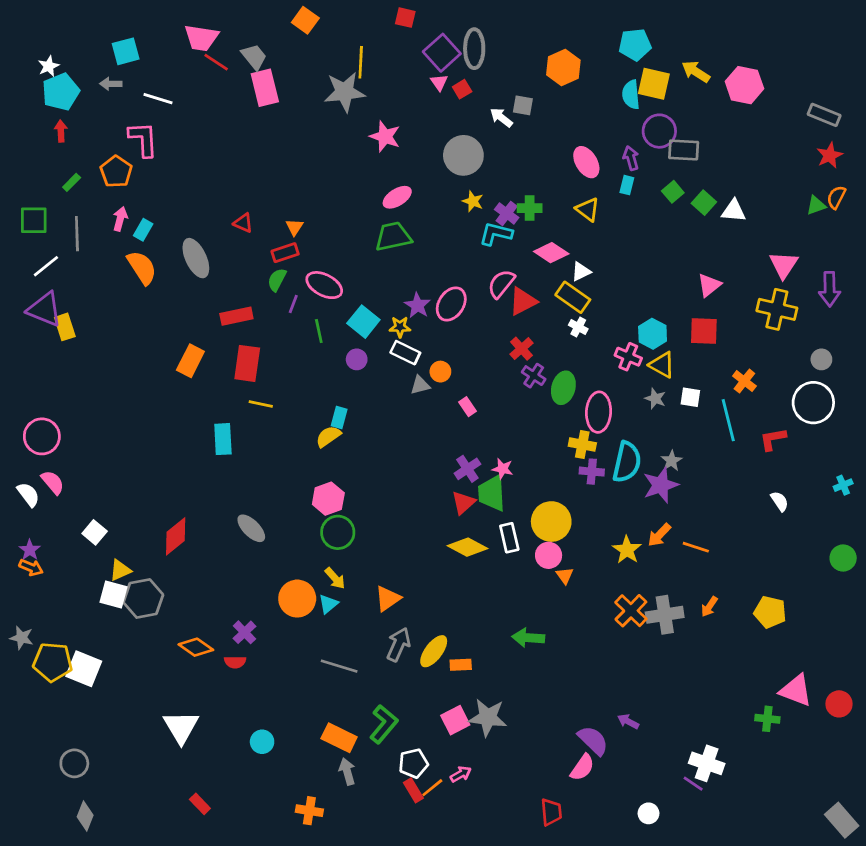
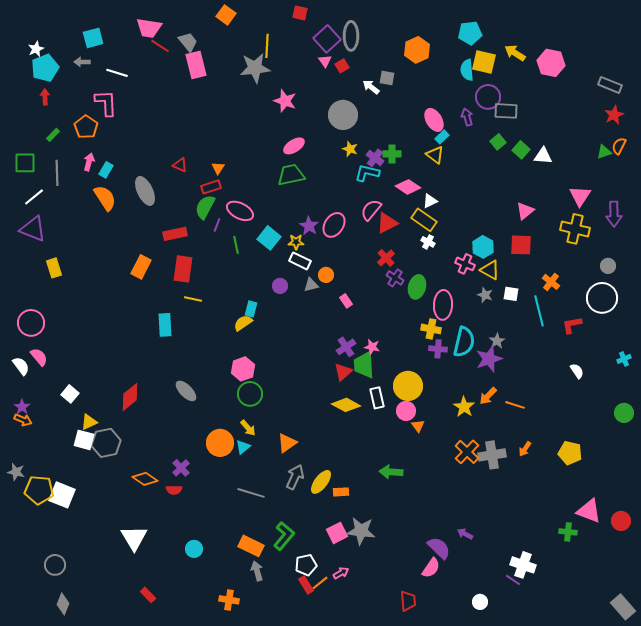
cyan rectangle: (627, 185) -> (442, 137), moved, turned 32
green semicircle: (277, 280) -> (205, 207), size x1.4
yellow rectangle: (65, 327) -> (54, 268), moved
purple circle: (357, 359) -> (280, 286), moved

